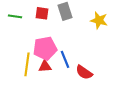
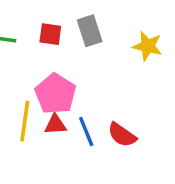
pink pentagon: (45, 48) -> (55, 94), turned -30
blue line: (65, 59) -> (86, 131), moved

